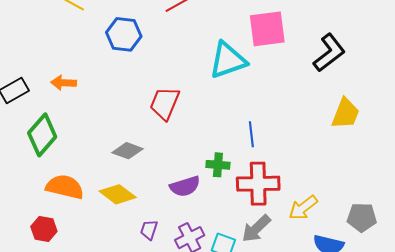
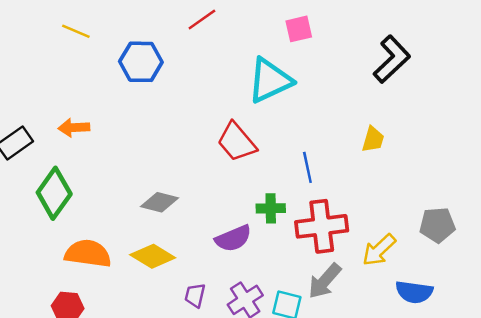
pink square: (267, 29) -> (299, 29), moved, size x0.6
red trapezoid: (165, 103) -> (237, 142), moved, turned -57
yellow trapezoid: (345, 114) -> (373, 139), moved, size x0.7
gray pentagon: (362, 217) -> (437, 225), moved

